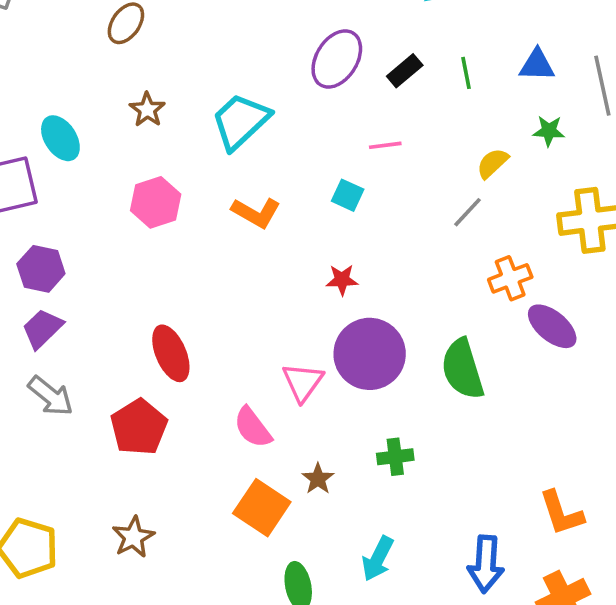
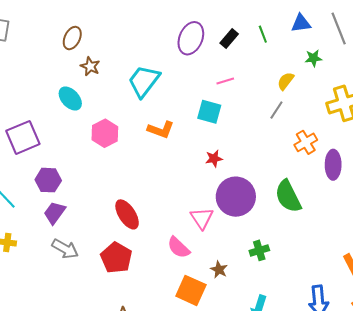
brown star: (147, 110) -> (90, 66), moved
cyan ellipse: (60, 138) -> (70, 99), moved
cyan square: (348, 195) -> (209, 112), size x1.4
purple ellipse: (552, 326) -> (333, 165), turned 60

